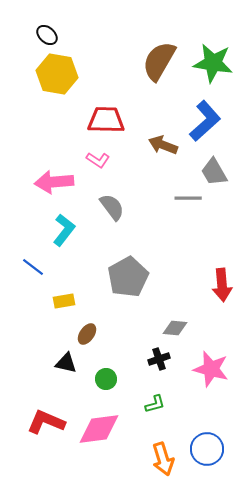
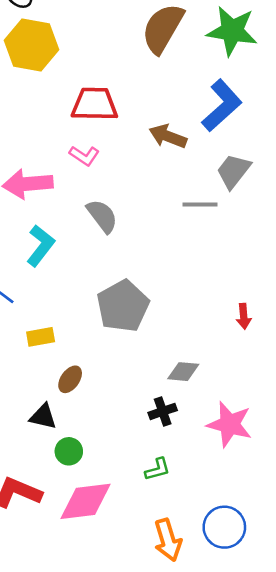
gray trapezoid: (214, 172) -> (233, 171), turned 68
red arrow: (222, 285) -> (244, 316), size x0.6
green circle: (106, 379) -> (69, 451), moved

